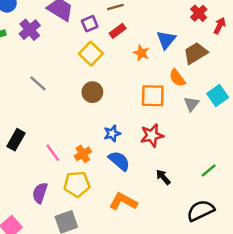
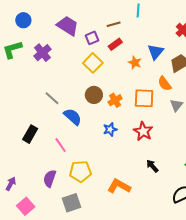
purple cross: (30, 30) -> (42, 53), moved
gray line: (38, 83) -> (52, 98), moved
red star: (152, 135) -> (143, 131), turned -30
orange cross: (83, 154) -> (115, 100), moved
blue semicircle: (119, 161) -> (73, 117), moved

